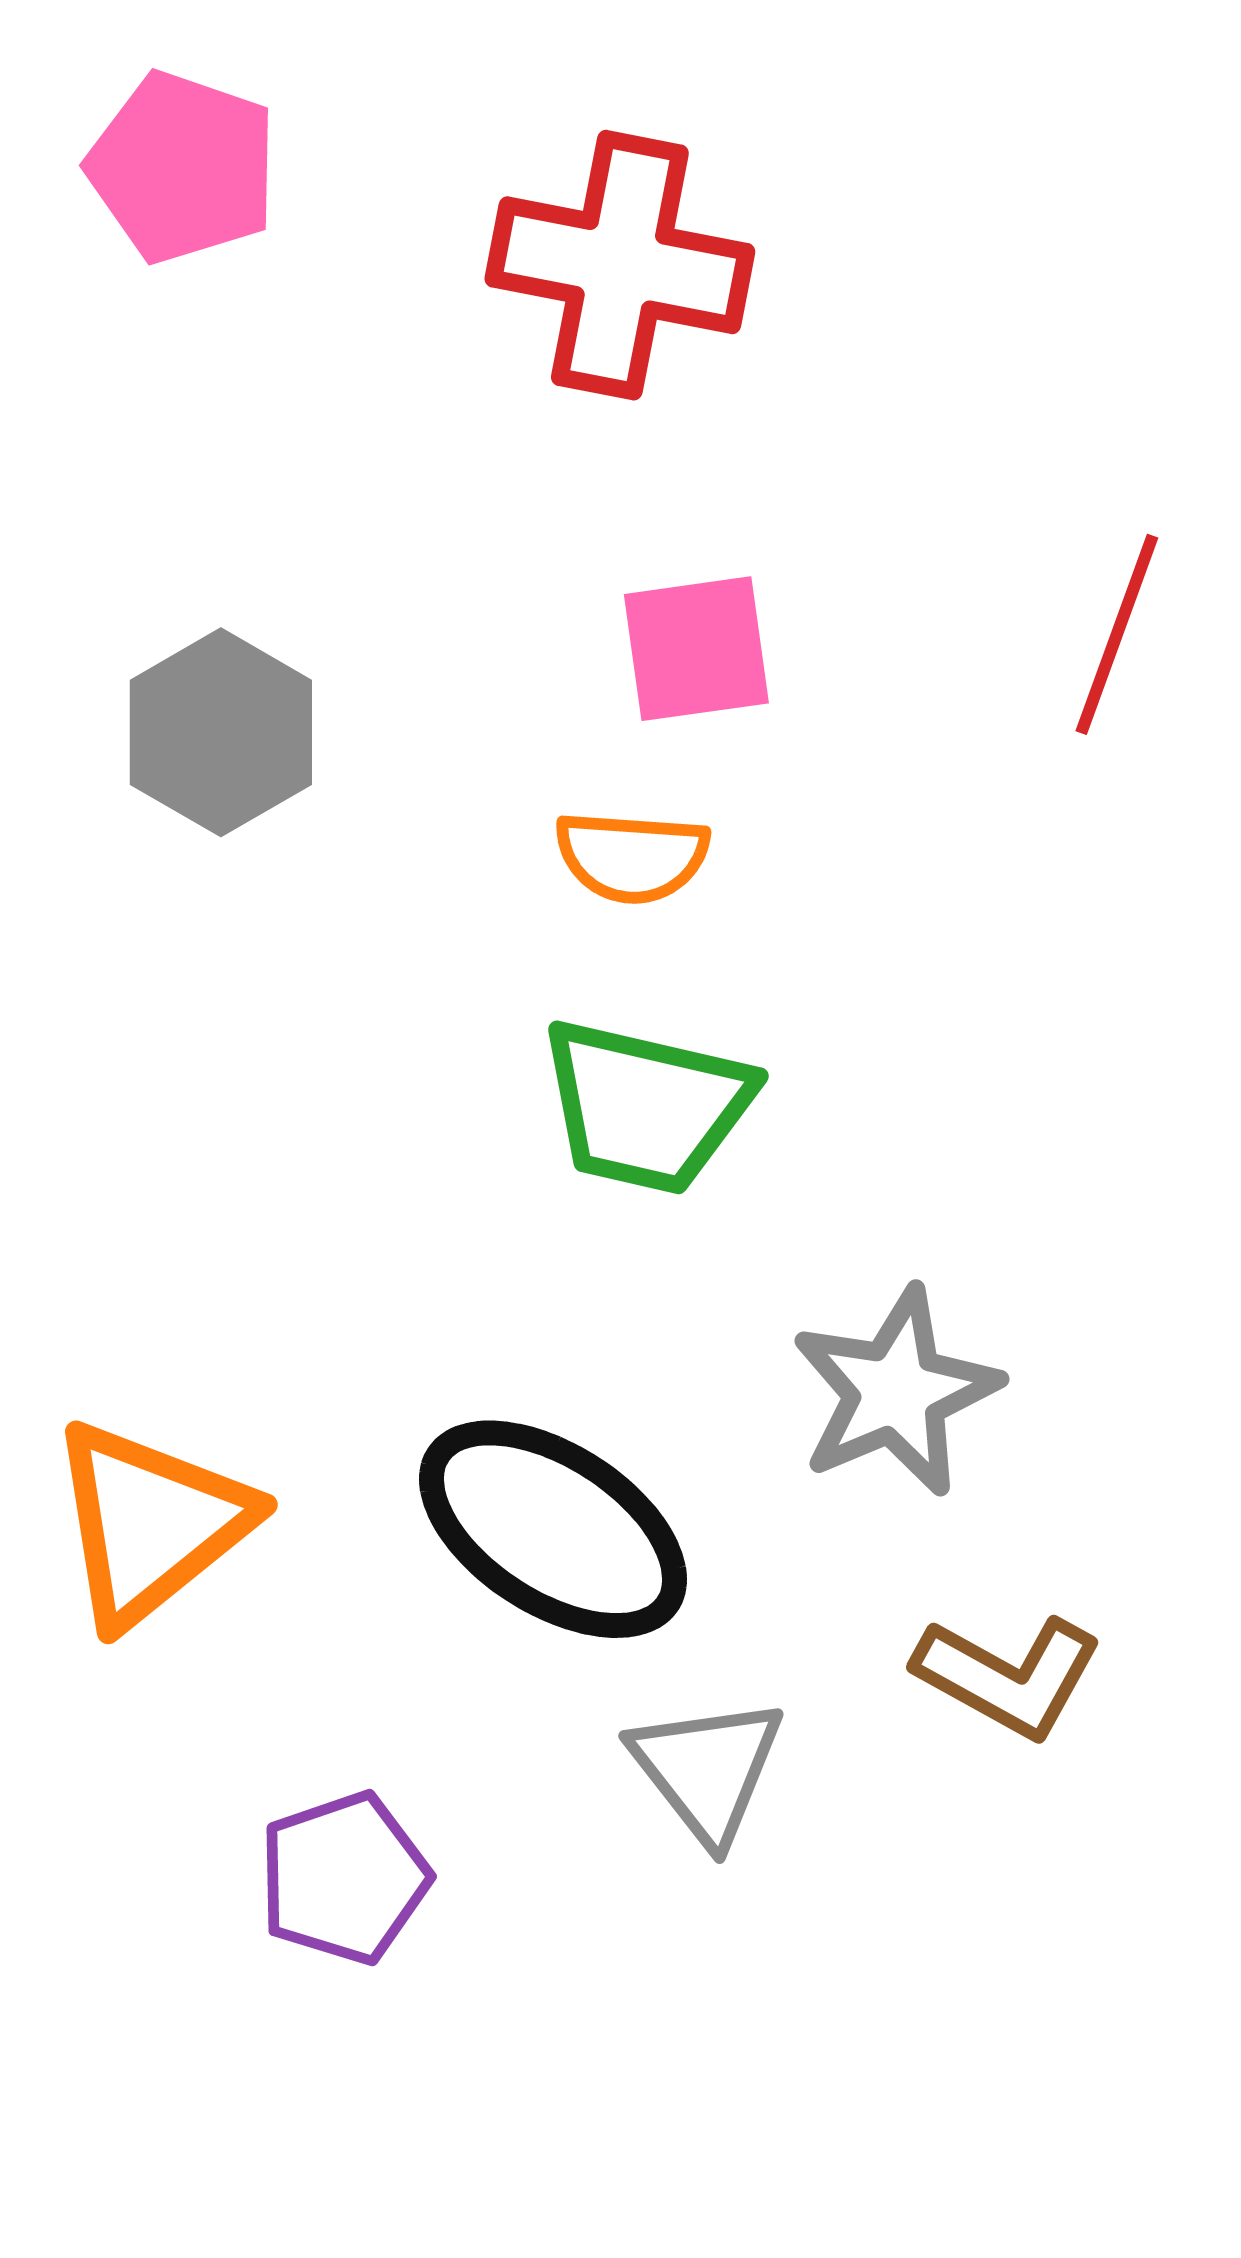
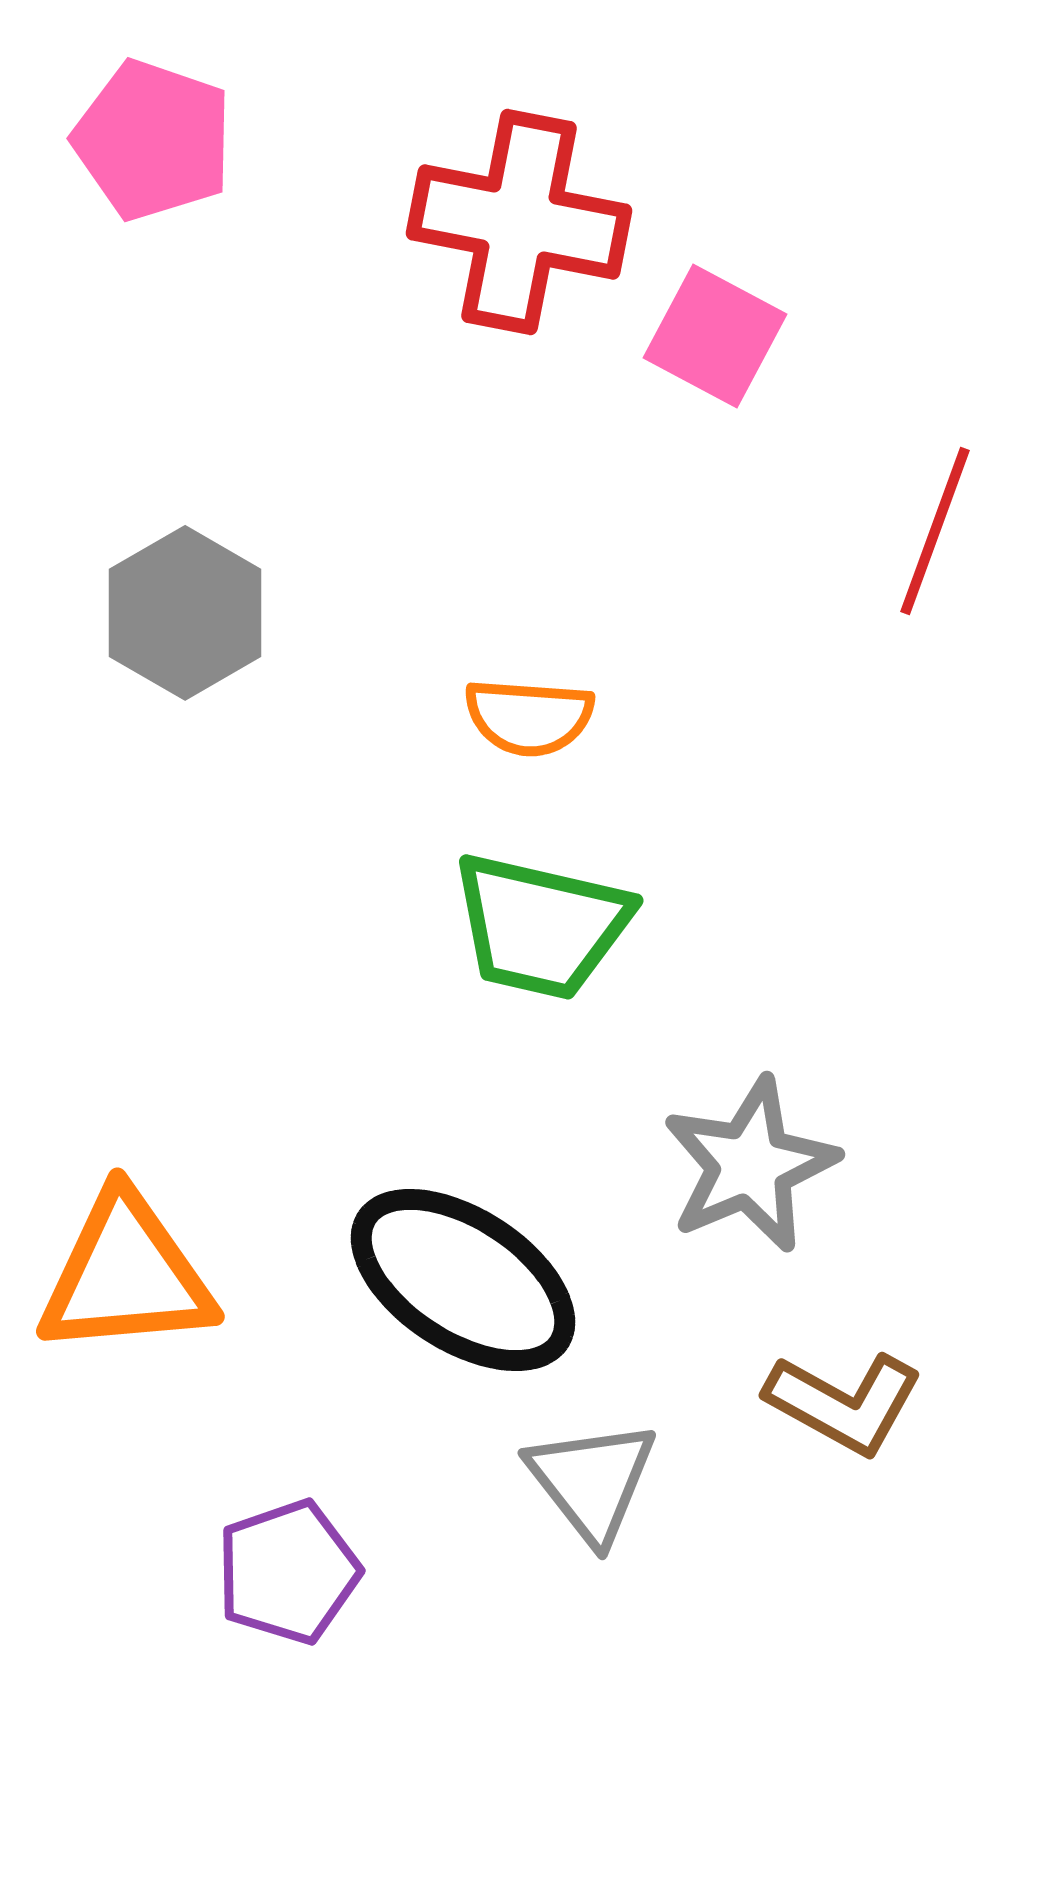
pink square: (696, 649) -> (715, 336), moved, turned 36
orange triangle: (150, 1523) -> (126, 1275), turned 34

